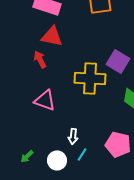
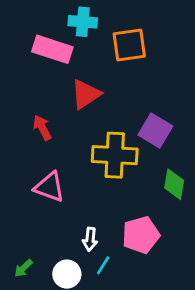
red triangle: (52, 36) -> (86, 94), moved, turned -45
pink pentagon: (118, 144) -> (141, 235), moved, turned -30

